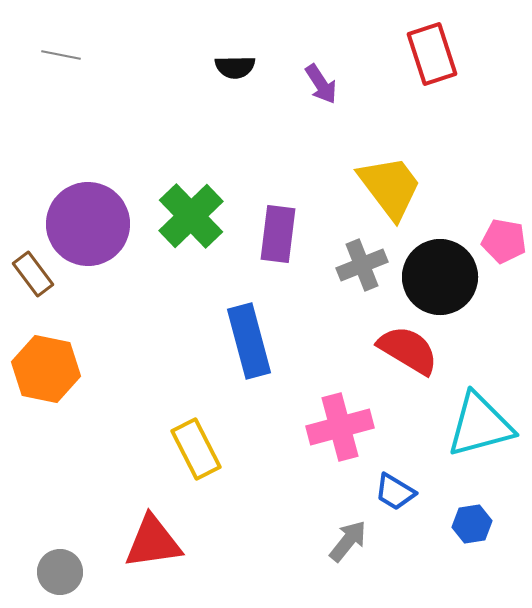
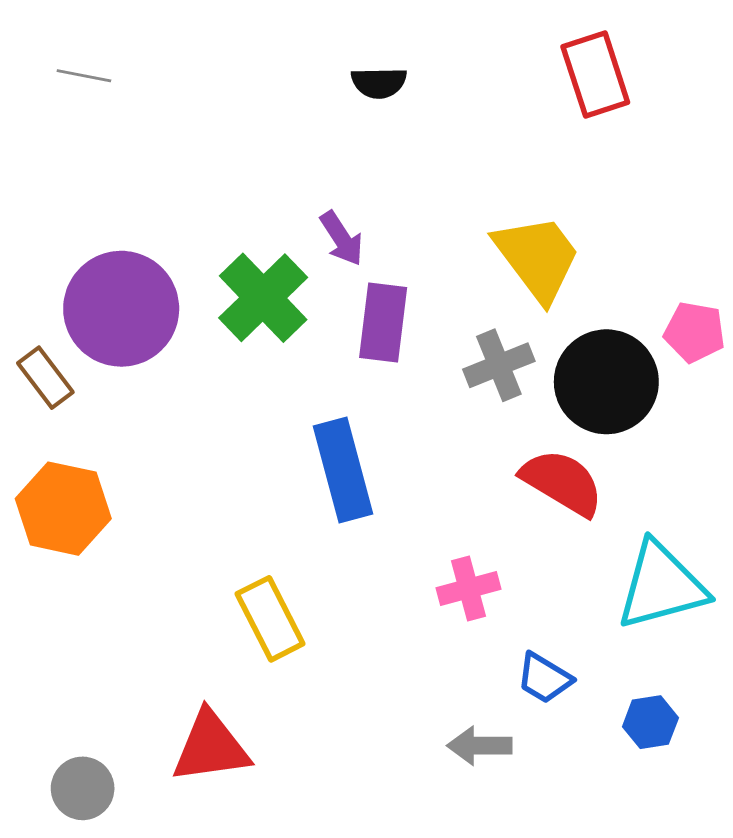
black semicircle: (235, 67) -> (379, 83), moved
purple arrow: (321, 84) -> (342, 238), moved
pink cross: (340, 427) -> (468, 589), size x0.7
gray arrow: (348, 541) -> (480, 746), turned -129

